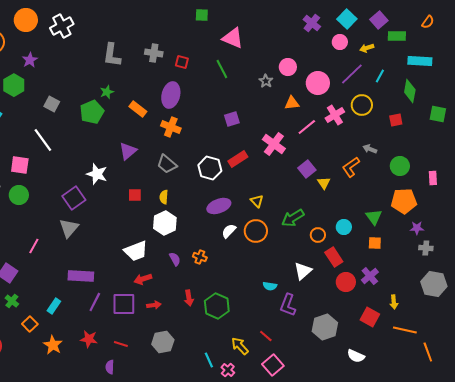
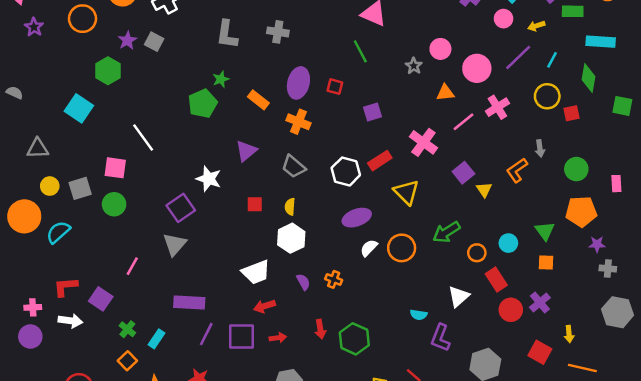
red square: (182, 62) -> (335, 87), moved
gray square: (52, 104) -> (154, 42), moved
yellow circle: (362, 105) -> (547, 96), moved
gray arrow: (370, 149) -> (540, 148), turned -120
yellow triangle: (257, 201) -> (406, 192), moved, size x1.6
green cross: (12, 301) -> (127, 329), moved

